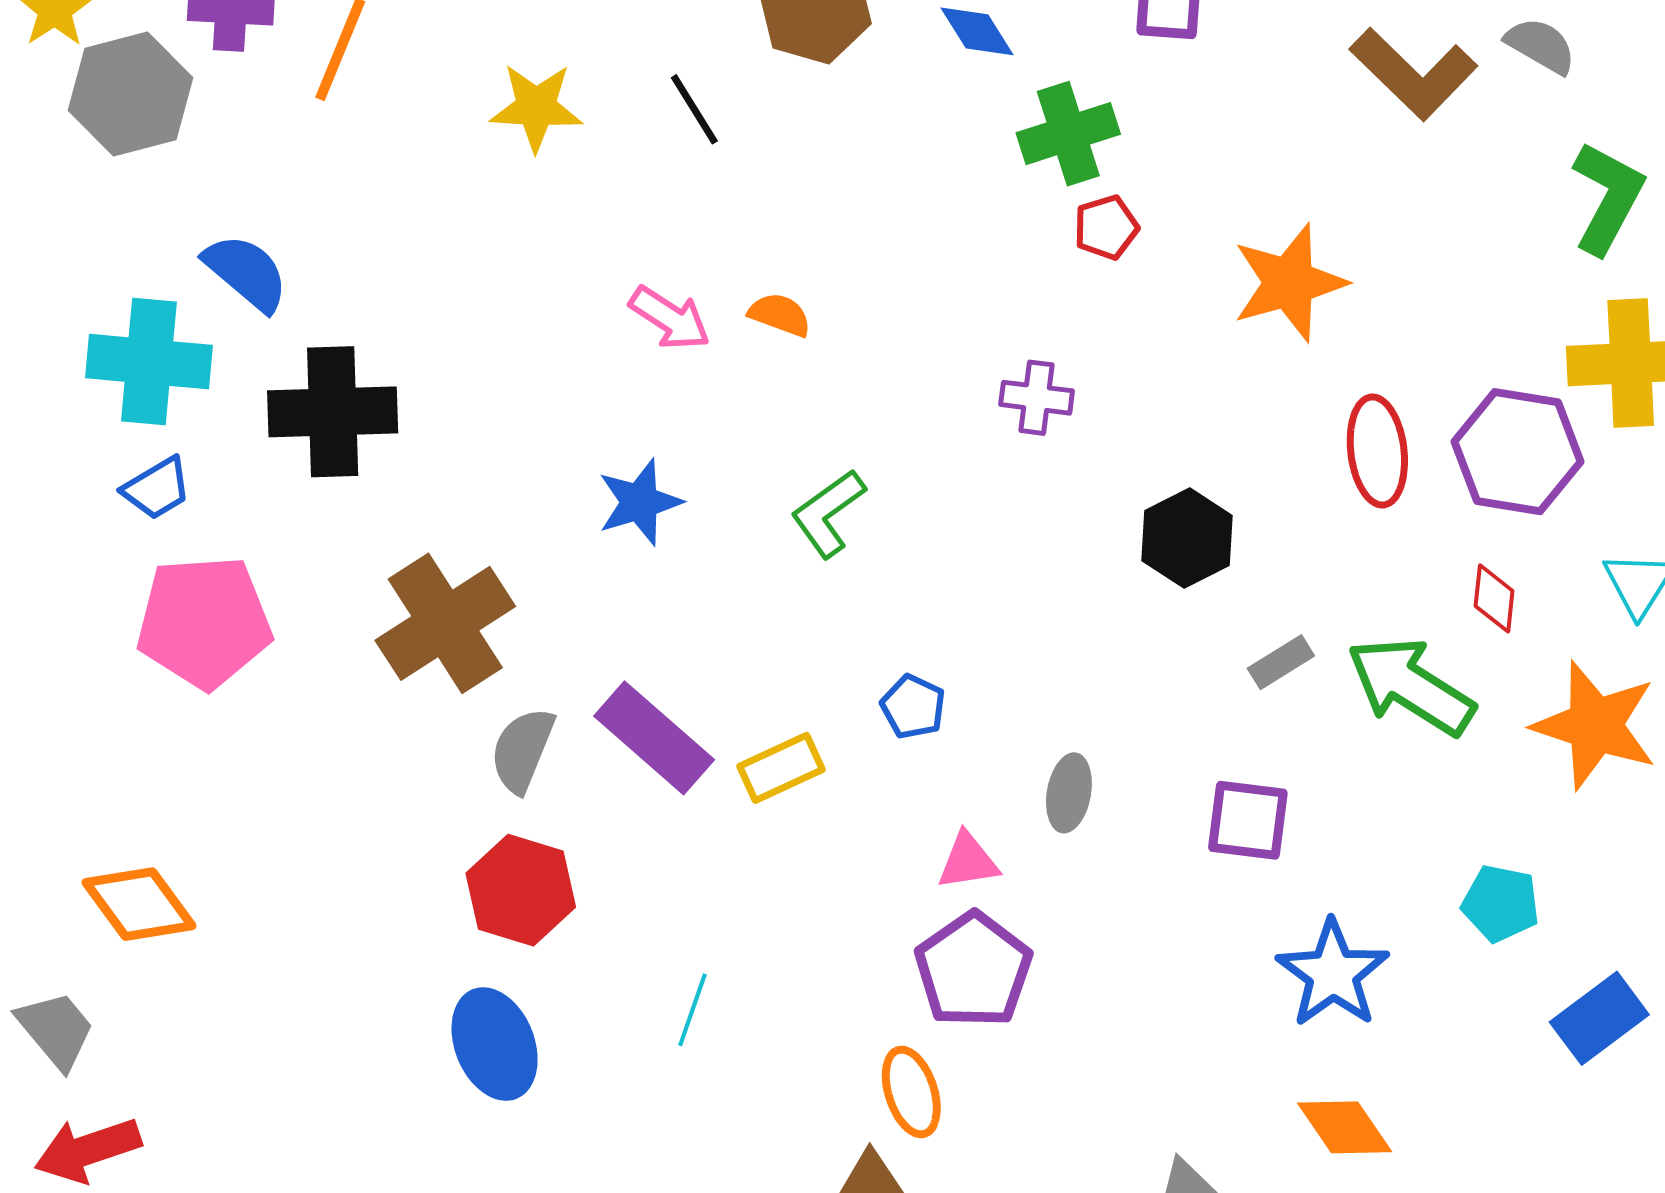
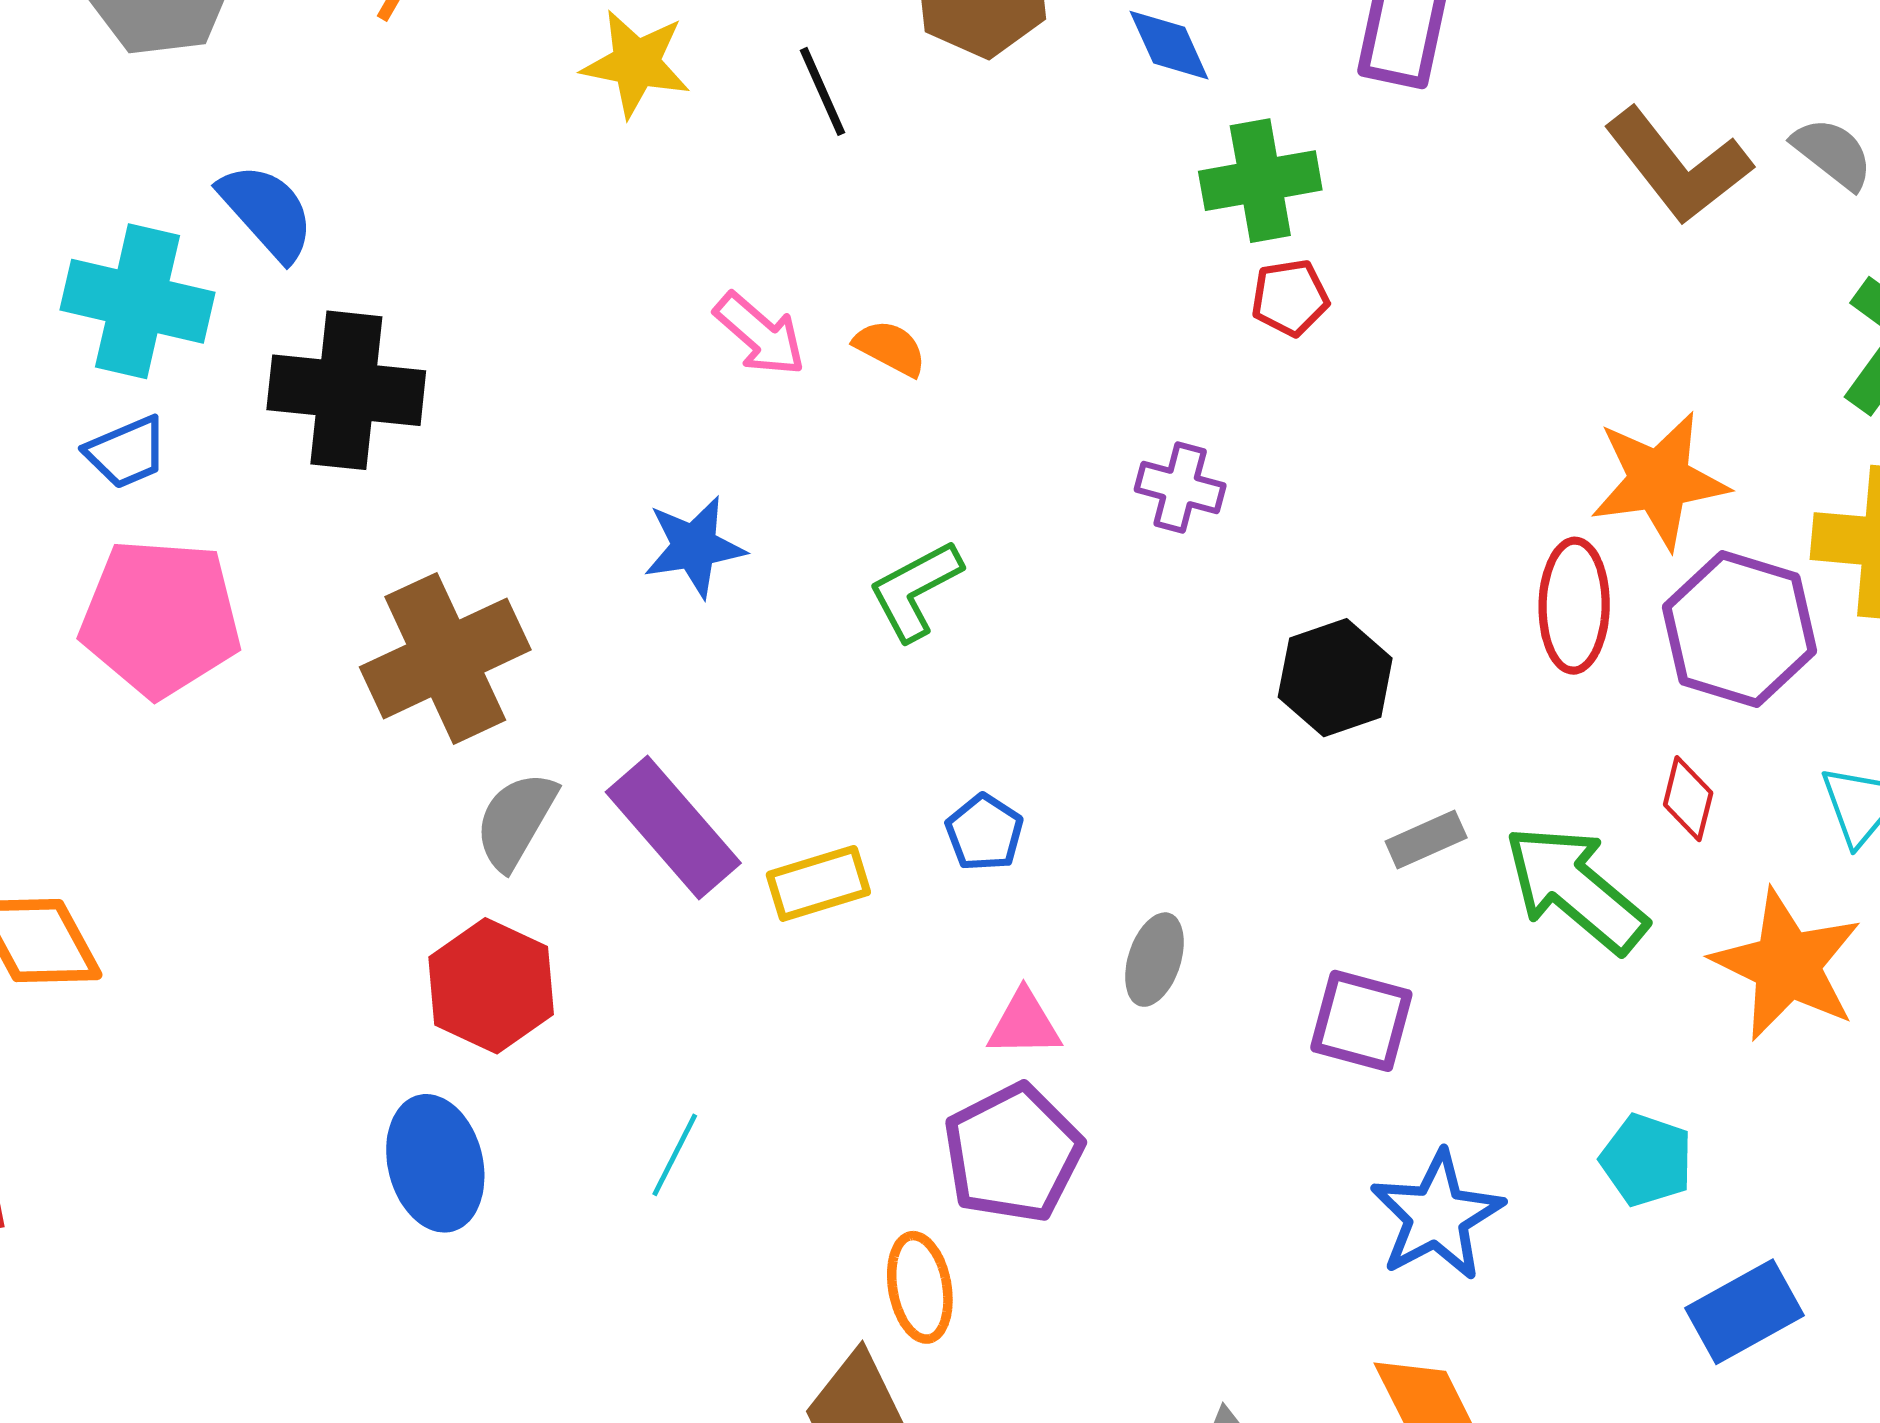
orange star: (1289, 283) -> (1659, 480), moved

